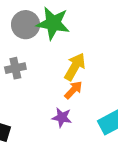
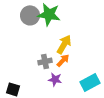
gray cross: (15, 68) -> (45, 61), moved

